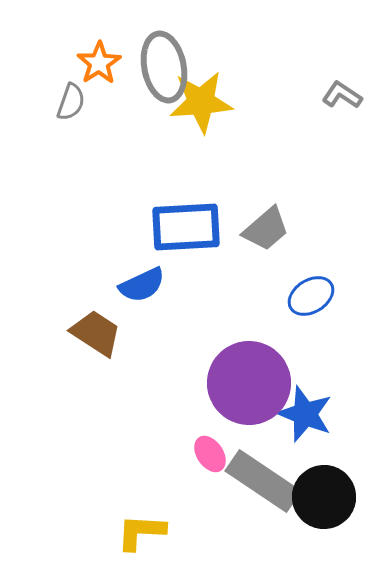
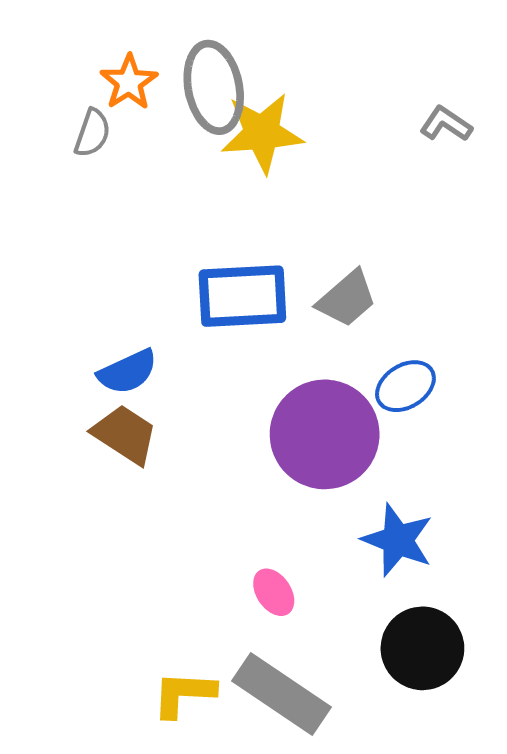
blue semicircle: (142, 285) -> (128, 372), moved
purple circle: (249, 383) -> (325, 434), moved
gray rectangle: (263, 481) -> (282, 694), moved

